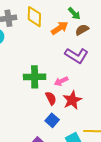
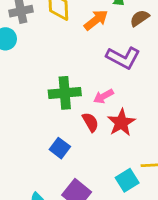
brown semicircle: (82, 30) -> (140, 18), moved
blue square: (52, 120) -> (60, 148), moved

